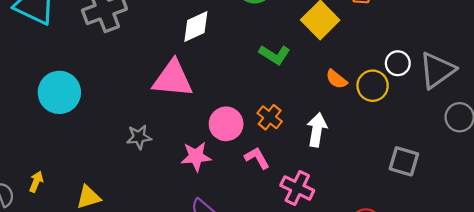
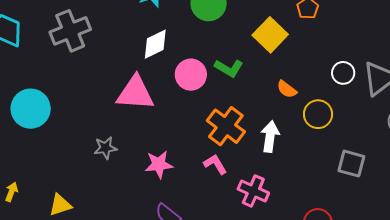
yellow circle: (373, 86) -> (318, 114), moved
orange cross: (270, 117) -> (226, 126), size x1.6
pink circle: (226, 124) -> (191, 75), moved

